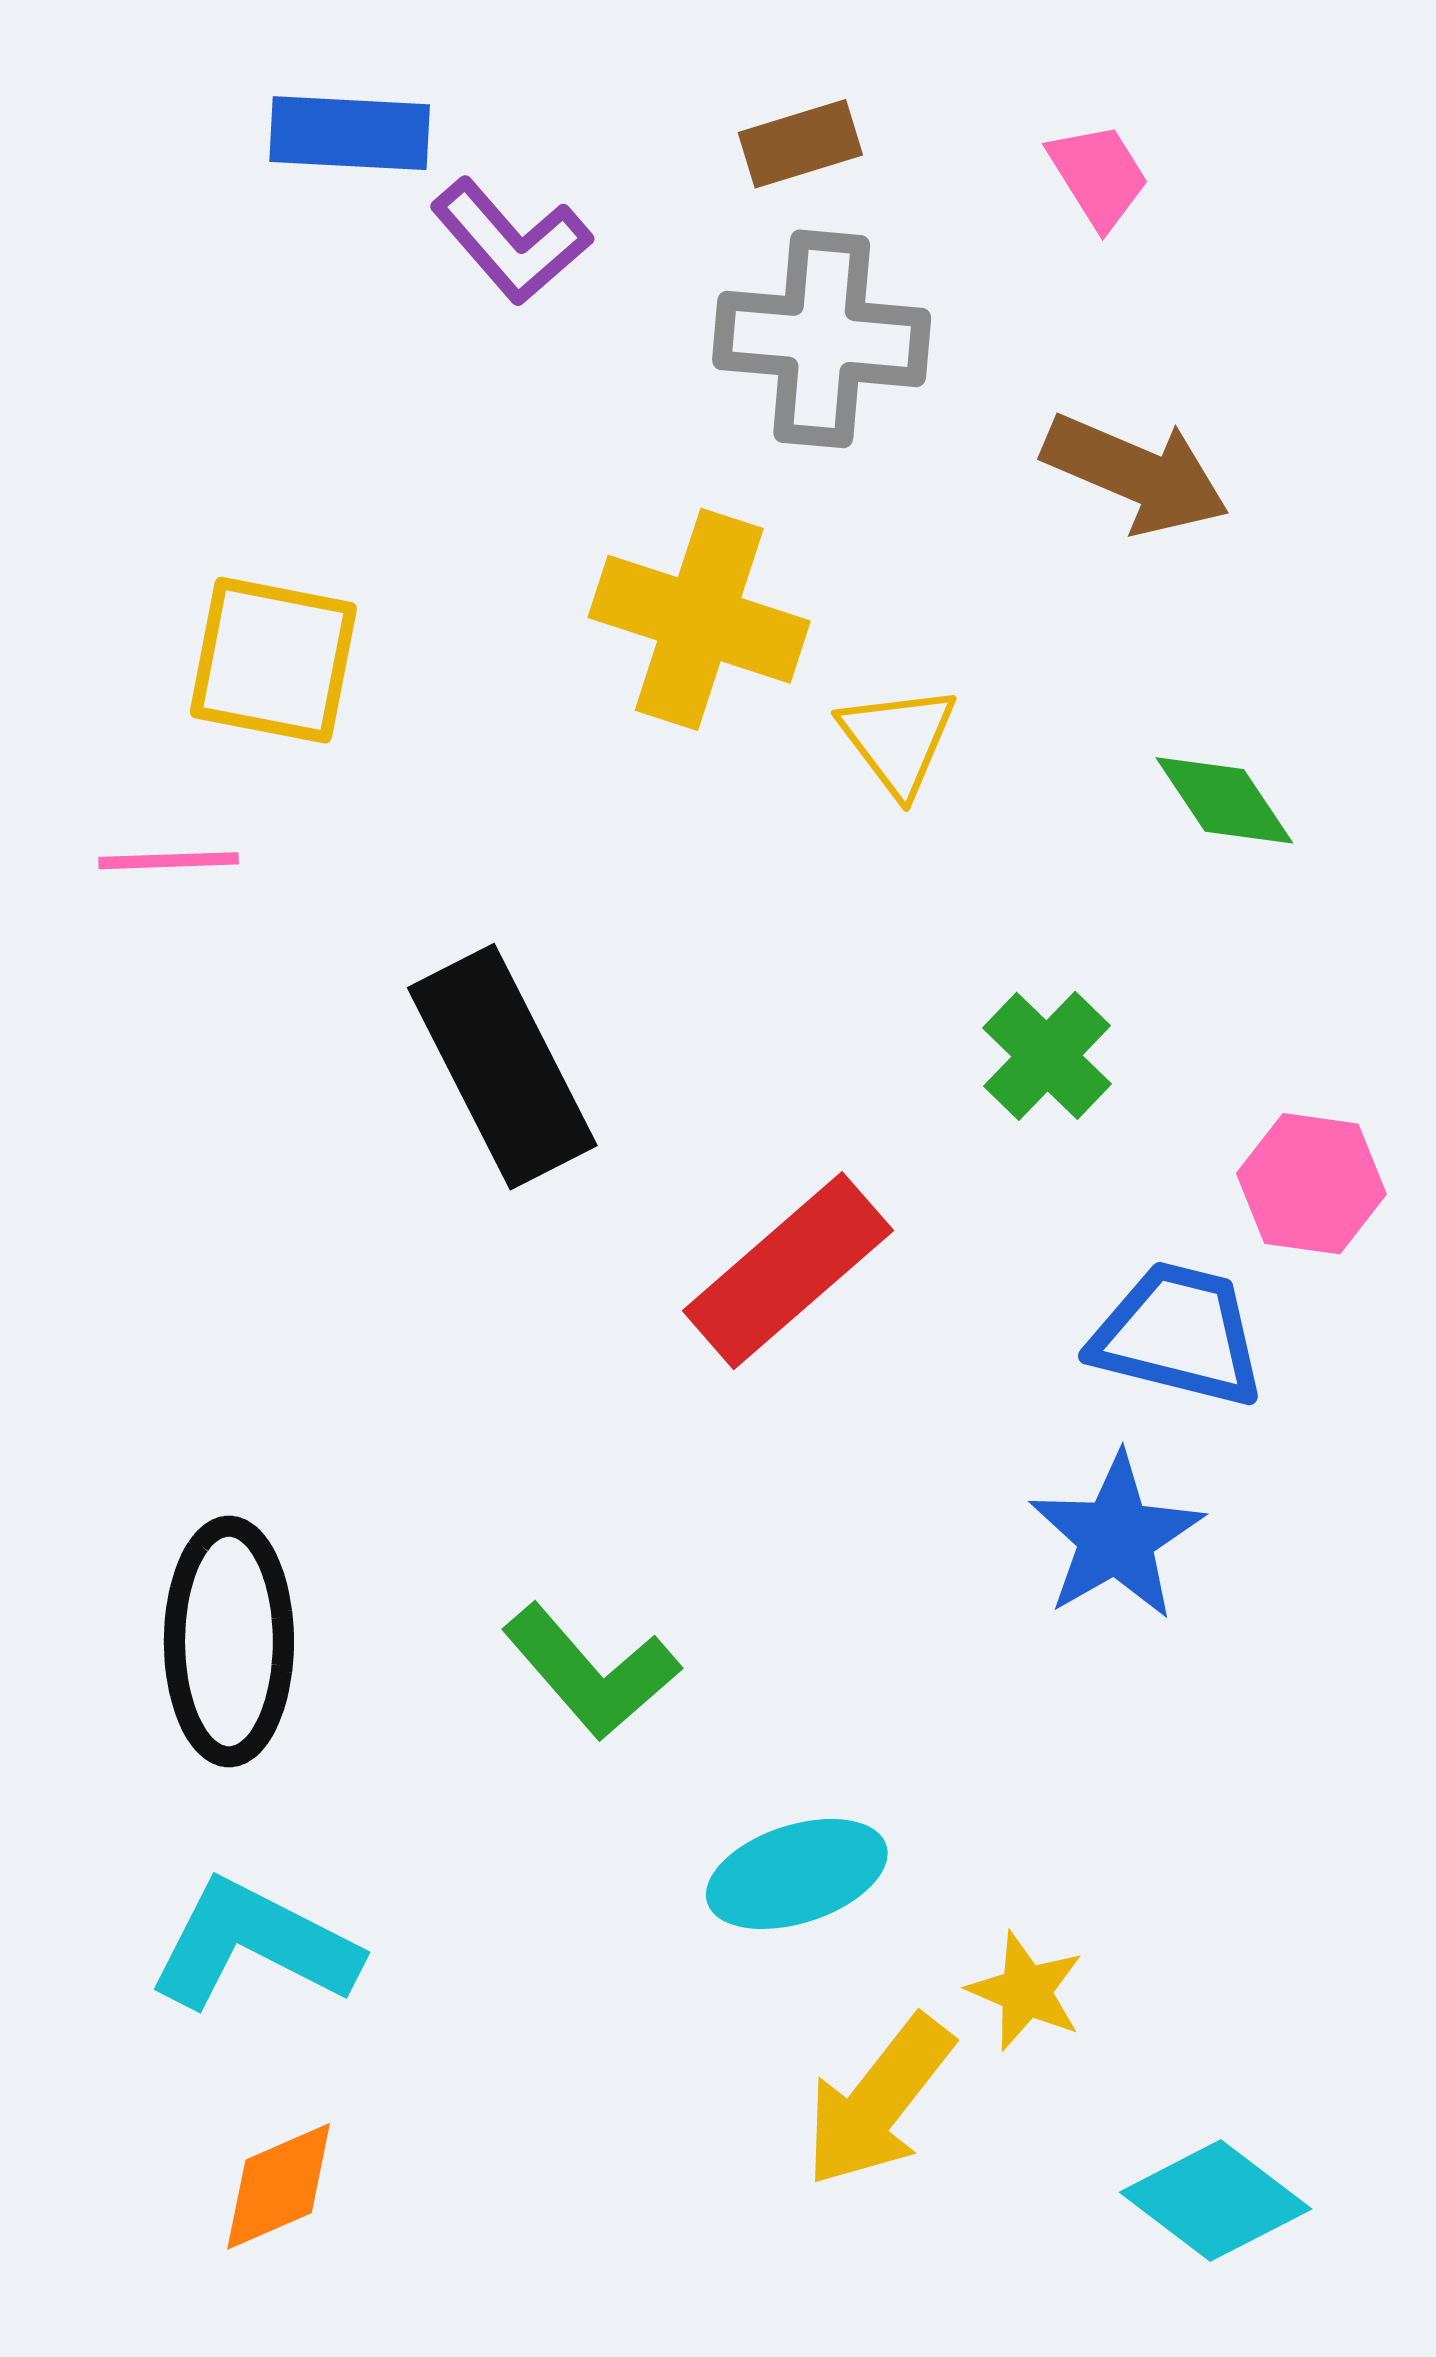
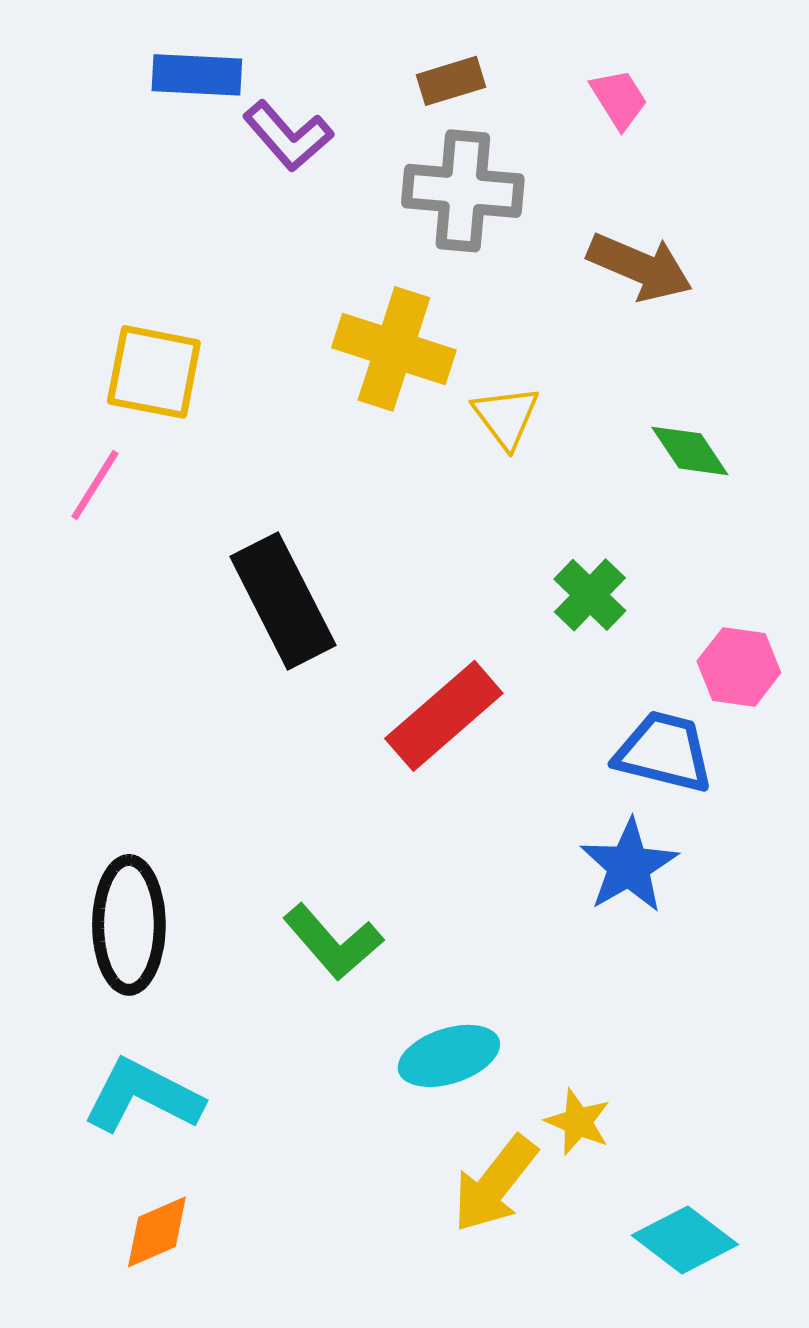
pink line: (169, 861) -> (95, 485), turned -56

